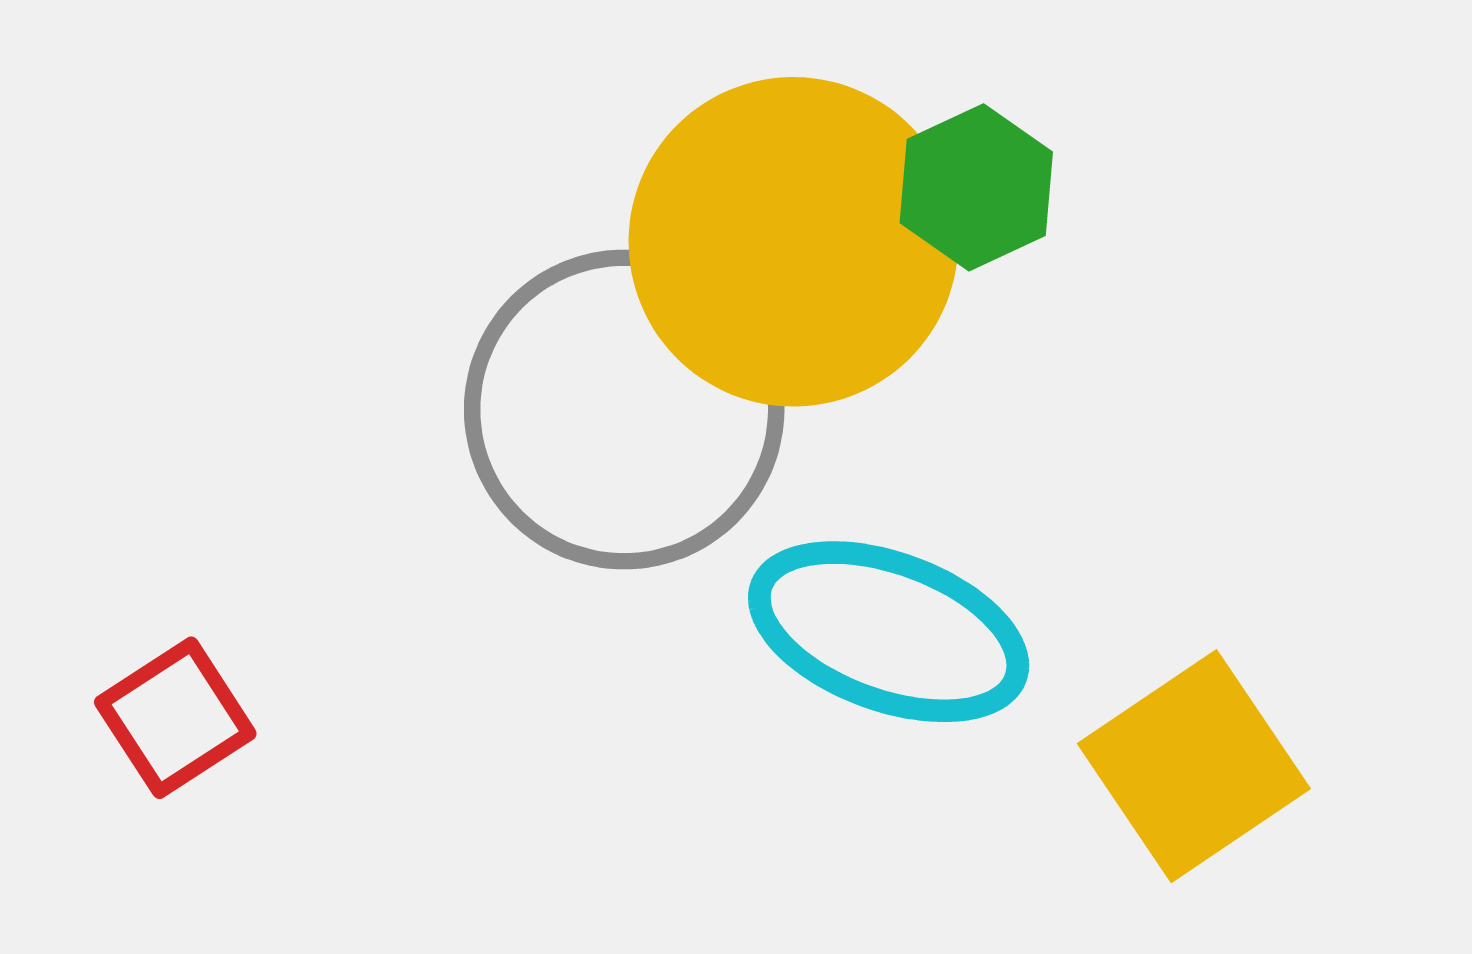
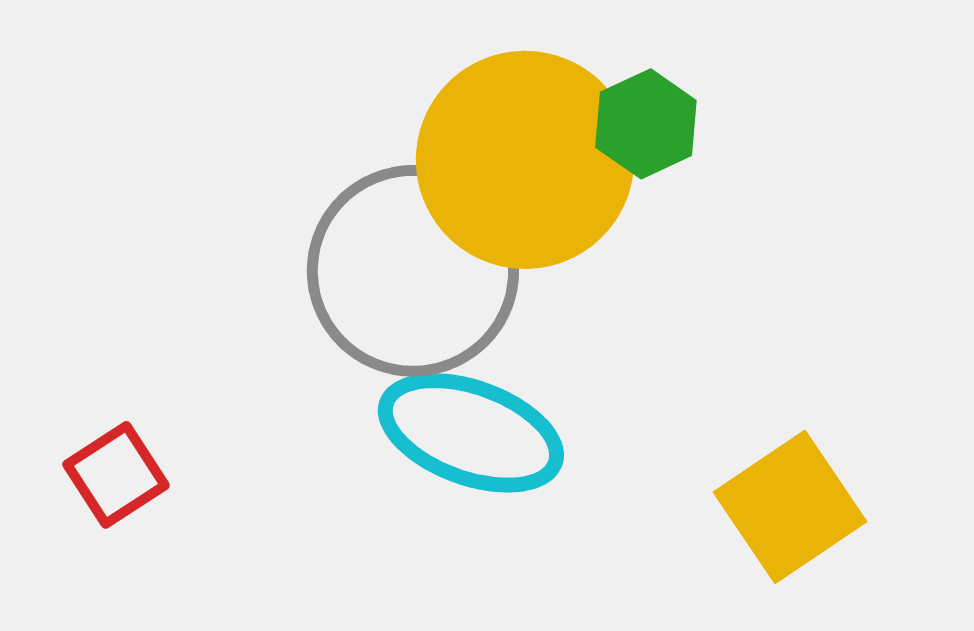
cyan ellipse: (889, 632) -> (471, 433), moved

